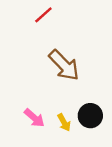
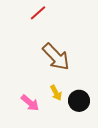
yellow arrow: (64, 122) -> (56, 93), moved

